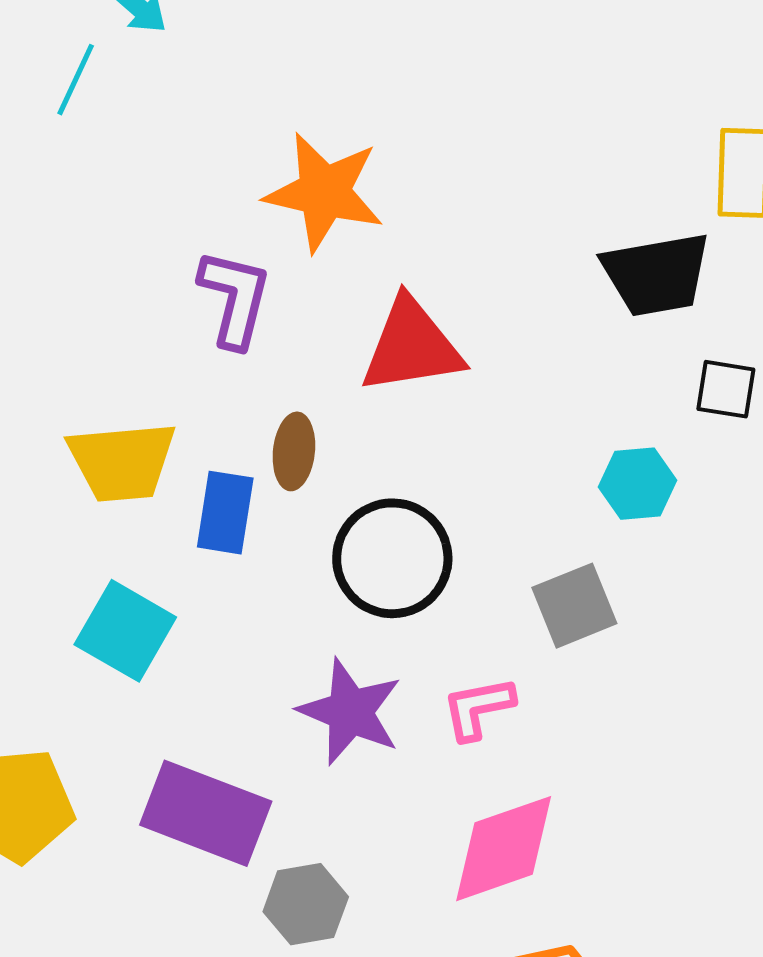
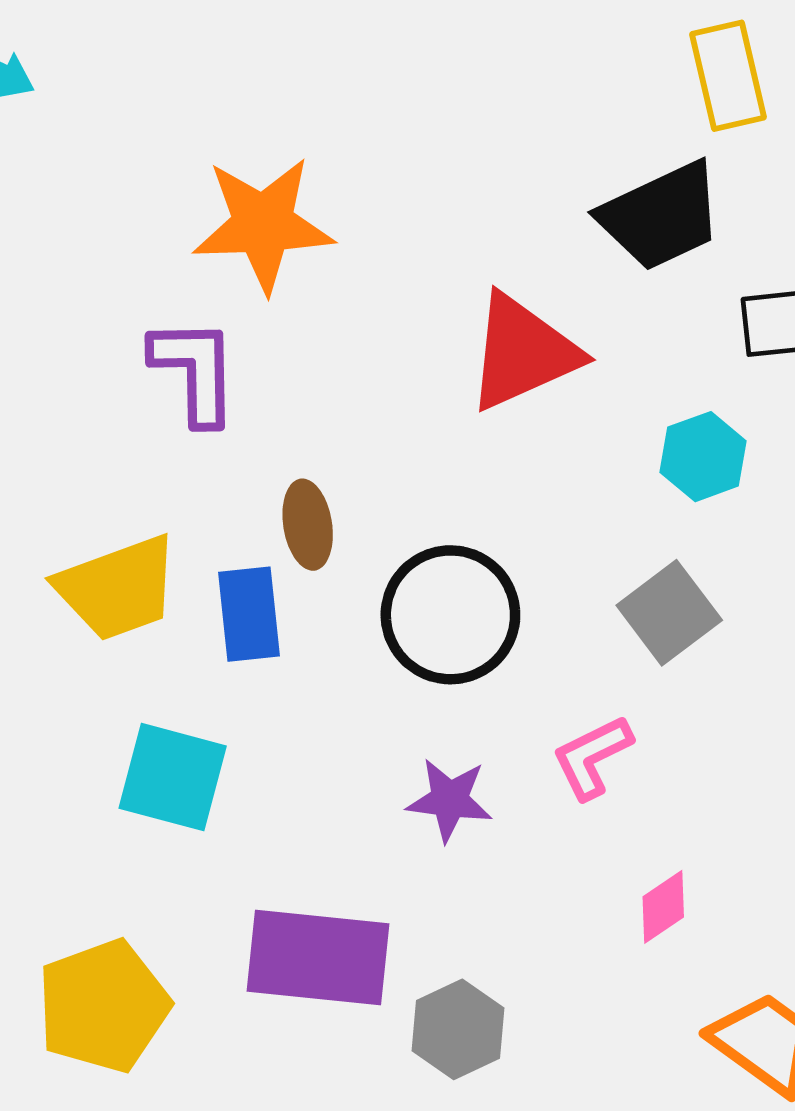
red triangle: (412, 346) -> (523, 352), moved
purple star: (350, 712) -> (449, 800), size x0.7
pink diamond: (504, 849) -> (663, 907), size x0.5

